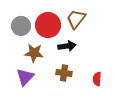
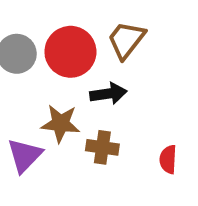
brown star: (34, 53) -> (61, 123), moved

